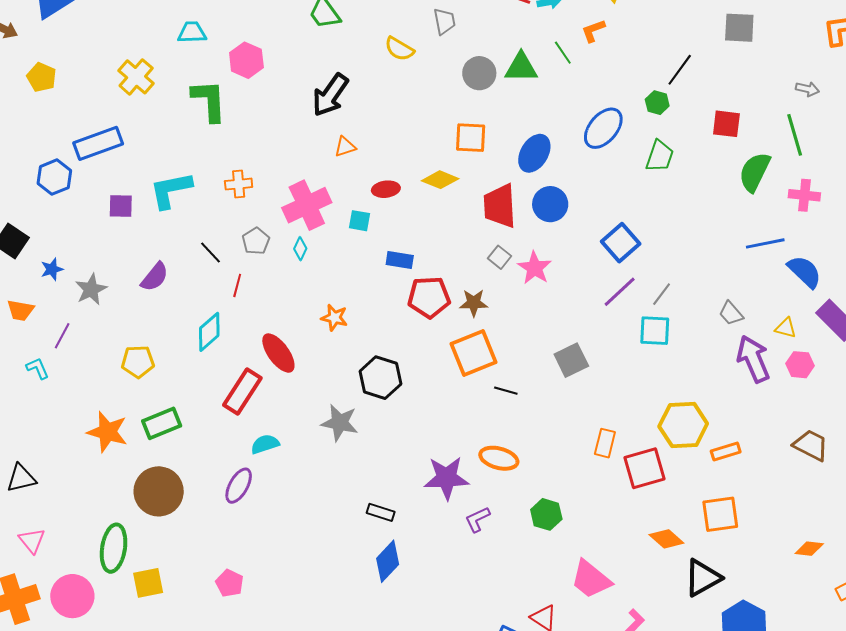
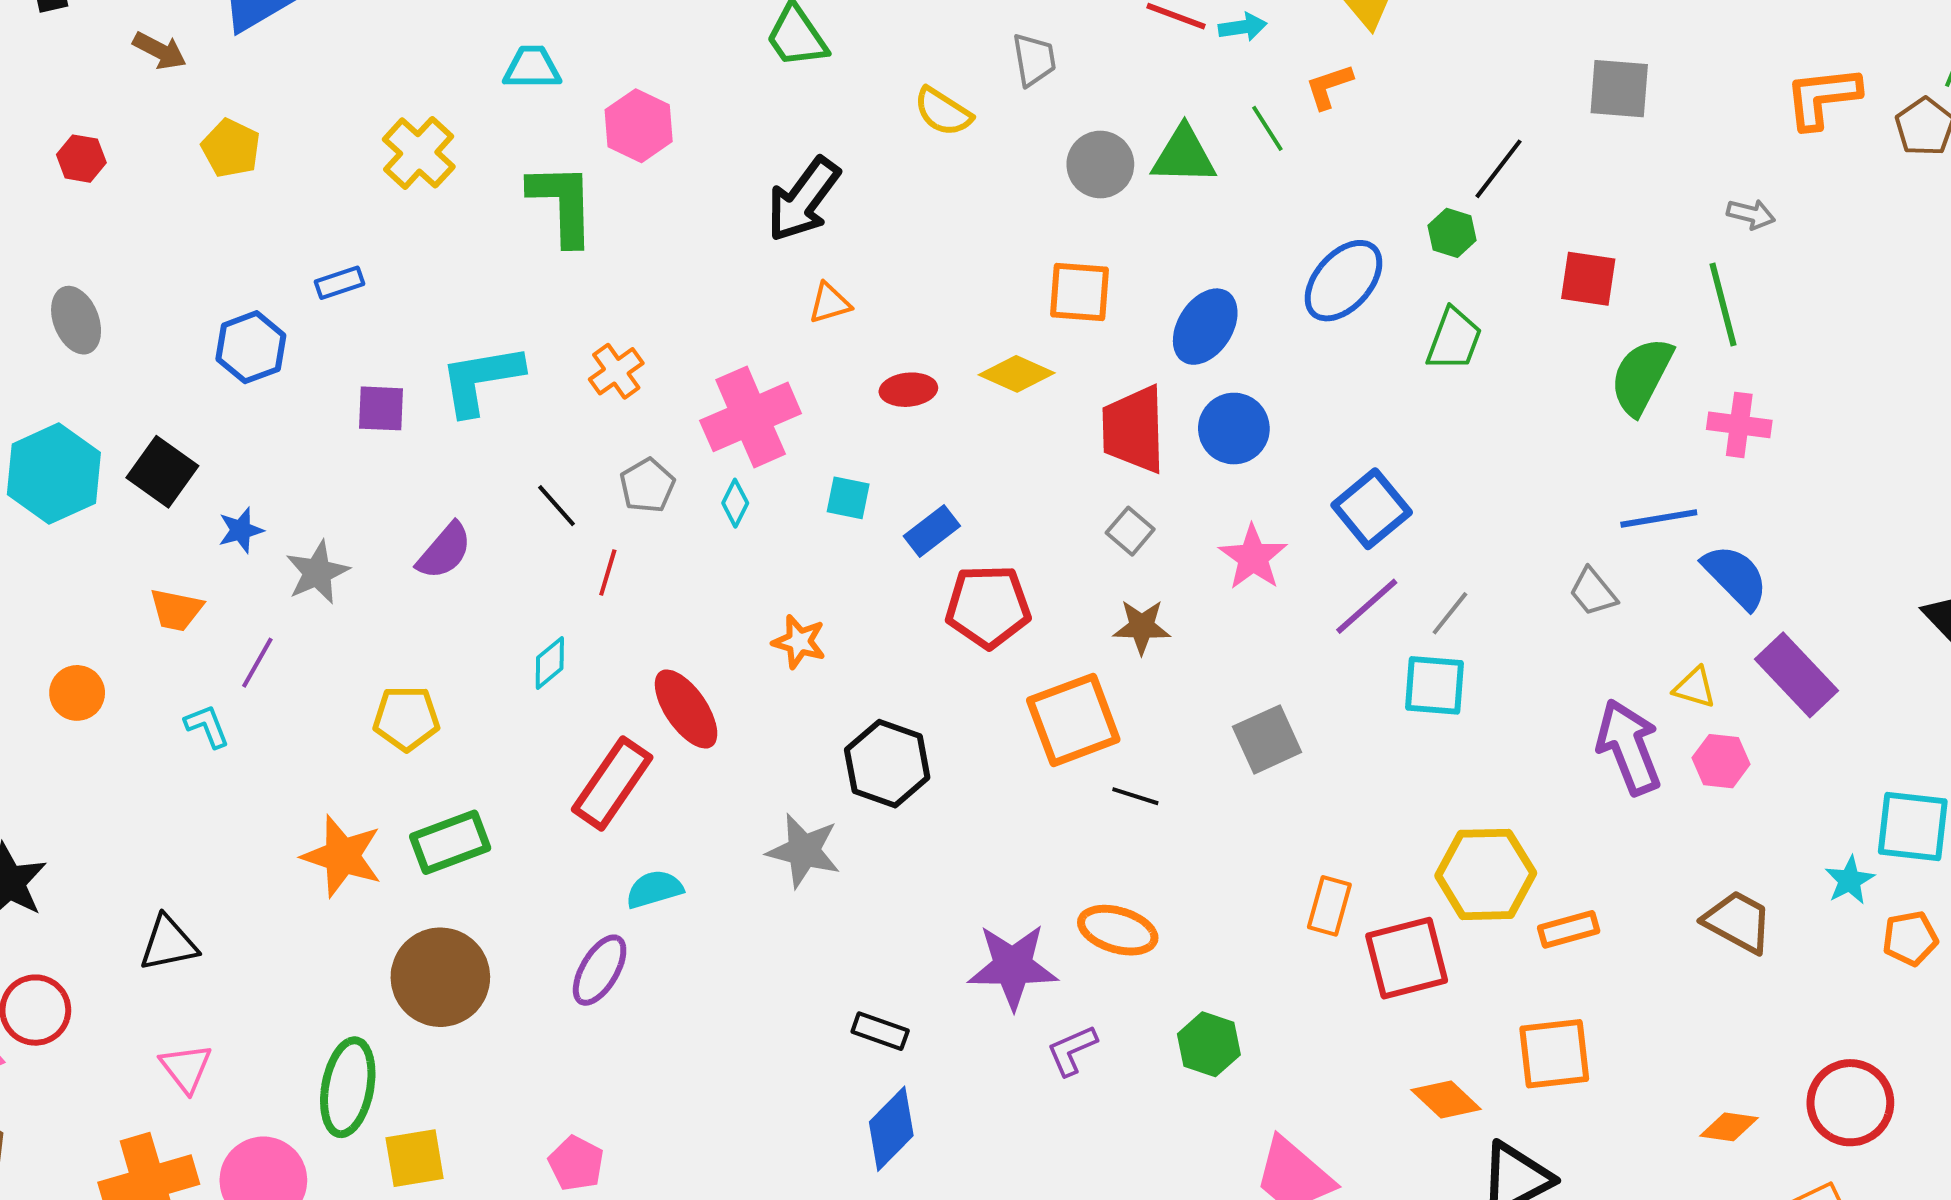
blue rectangle: (98, 143) -> (339, 283), size x0.5
orange cross: (239, 184) -> (616, 371), turned -32
cyan square: (359, 221) -> (848, 498), moved
blue rectangle: (400, 260) -> (932, 531), turned -48
pink star: (535, 268) -> (1253, 557), moved
brown star: (474, 303) -> (1142, 627), moved
gray trapezoid: (731, 313) -> (1593, 592), moved
cyan diamond: (209, 332) -> (550, 663), size x0.7

